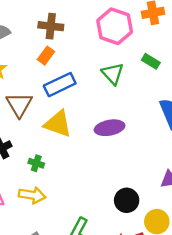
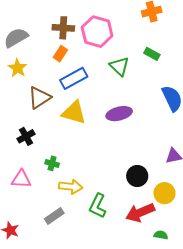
pink hexagon: (115, 26) -> (97, 32), moved
brown triangle: (19, 105) -> (39, 98), turned 30
green cross: (36, 163) -> (52, 163), moved
yellow arrow: (32, 195) -> (71, 187), moved

